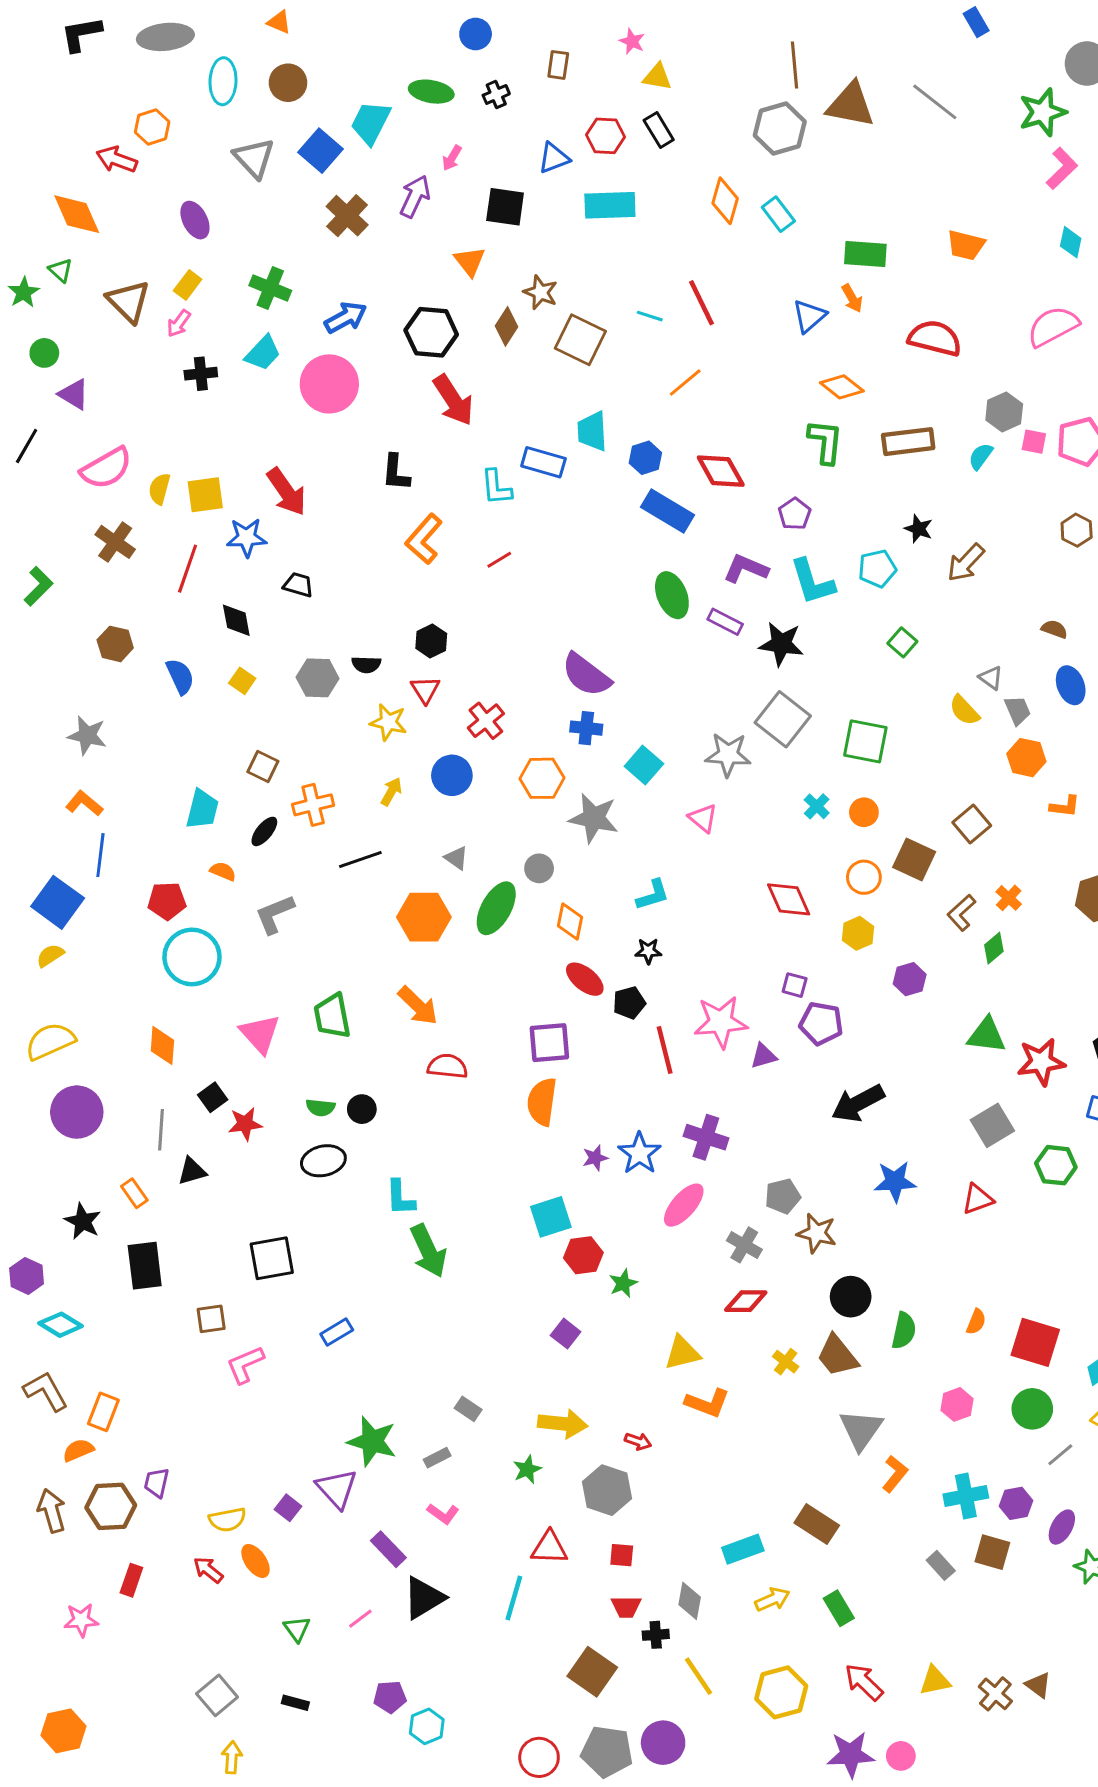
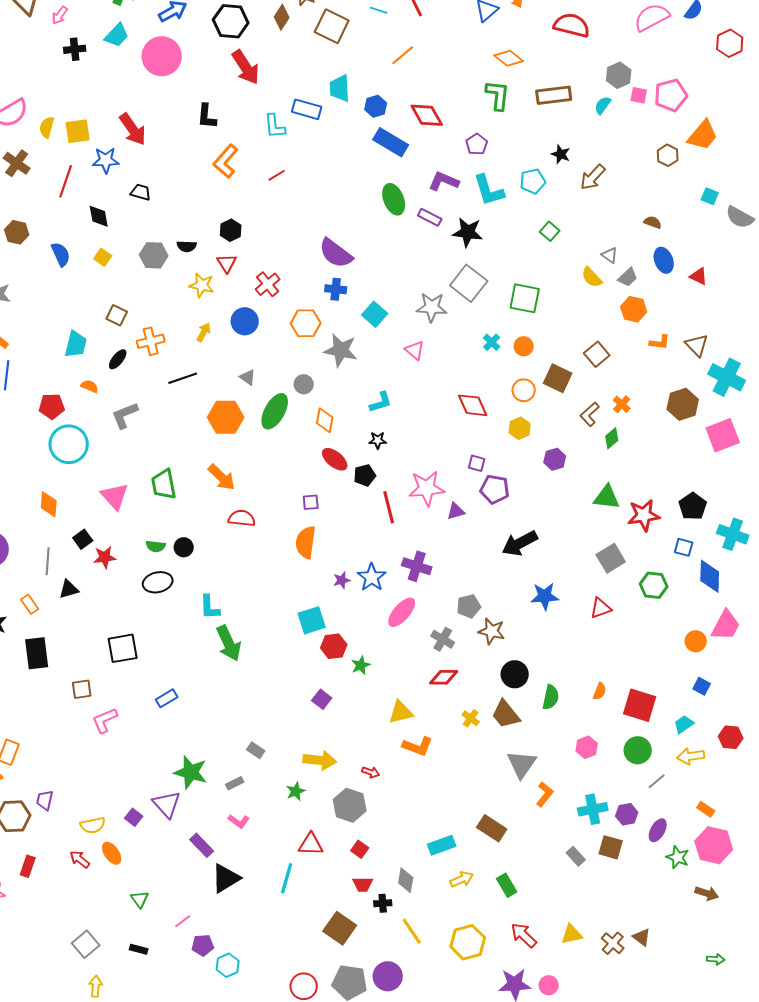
gray trapezoid: (1018, 710) -> (628, 277), turned 70
purple square: (549, 1043) -> (311, 502), size x0.6
red square: (622, 1555) -> (360, 849), turned 30
pink line: (360, 1619) -> (183, 921), moved

